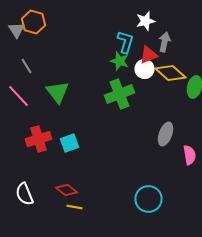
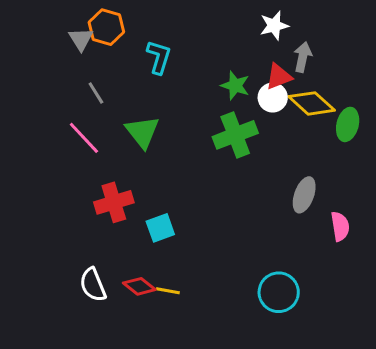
cyan L-shape: (126, 42) -> (159, 57), moved
cyan square: (70, 143) -> (160, 228), moved
red diamond: (66, 190) -> (139, 286), moved
yellow line: (74, 207) -> (168, 291), moved

